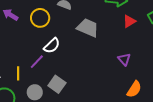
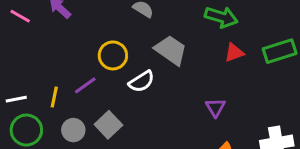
yellow circle: (40, 18) -> (113, 55), moved
white semicircle: (52, 46) -> (141, 82), moved

